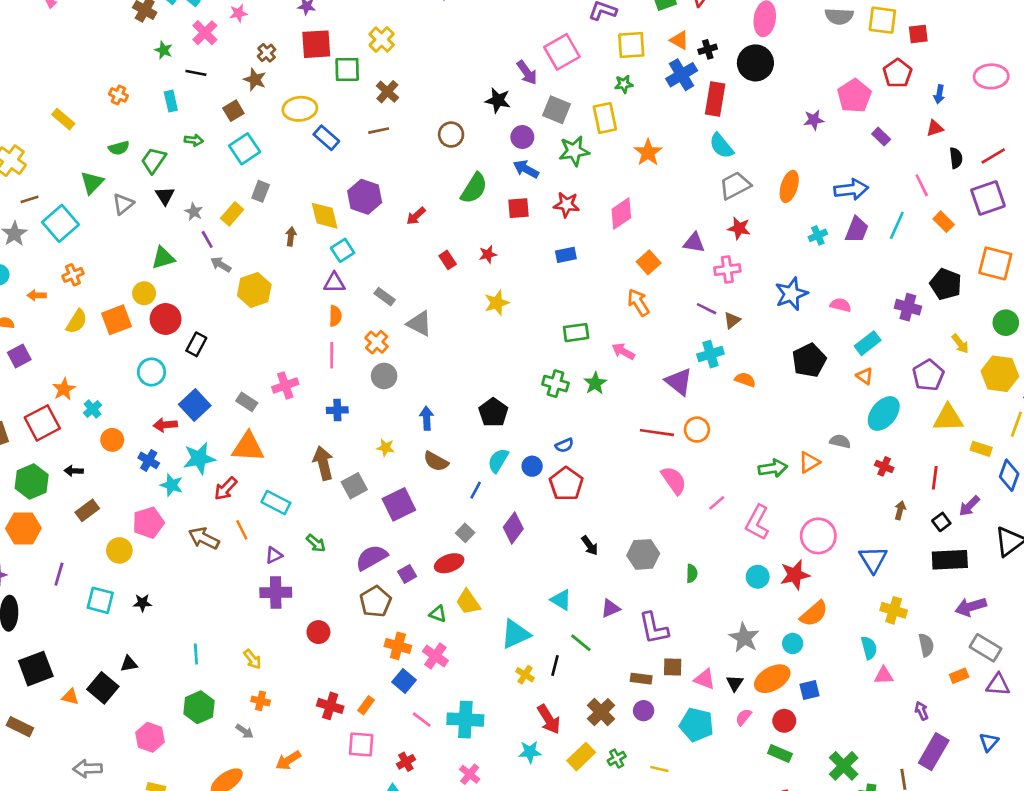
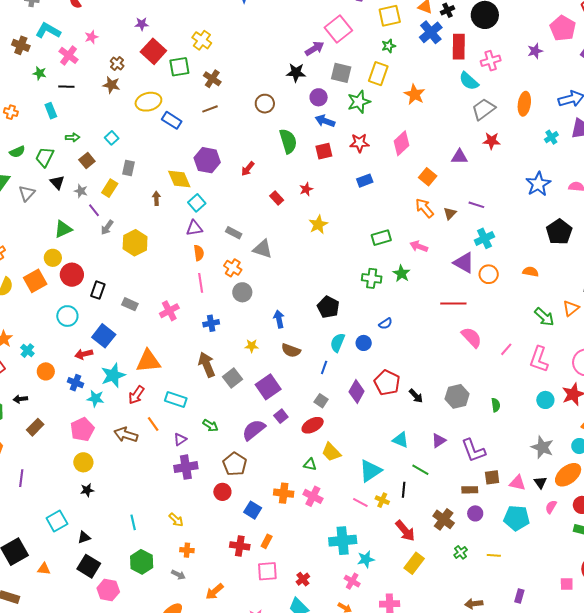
red square: (316, 44) -> (153, 51), turned -35
purple arrow: (527, 73) -> (315, 48), turned -78
brown square: (233, 111) -> (87, 161), moved
yellow rectangle: (605, 118) -> (378, 74), turned 40
cyan square: (245, 149) -> (112, 138), size x0.6
green semicircle: (474, 188) -> (288, 141), turned -40
gray arrow: (221, 264) -> (107, 227), turned -77
pink cross: (727, 270) -> (491, 61), moved
brown triangle: (732, 320) -> (450, 213), moved
orange semicircle: (745, 380) -> (531, 272), moved
gray rectangle: (247, 402) -> (130, 304), moved
orange circle: (697, 430) -> (489, 274), moved
green arrow: (773, 468) -> (544, 317), turned 60
red pentagon: (566, 484) -> (387, 383), moved
yellow circle: (119, 550) -> (83, 462), moved
purple square: (407, 574) -> (281, 416), moved
cyan square: (100, 600) -> (57, 521), moved, turned -35
brown pentagon: (375, 602) -> (235, 464), moved
blue square: (404, 681) -> (253, 510), moved
black square: (103, 688) -> (89, 566), moved
pink line: (422, 720) -> (360, 502), moved
cyan star: (530, 752) -> (366, 559), moved
yellow rectangle: (581, 757) -> (414, 563), moved

